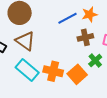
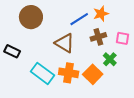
brown triangle: (25, 41) -> (65, 43), moved

